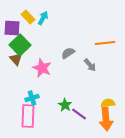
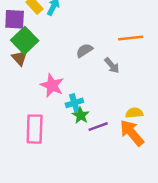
pink star: (42, 68) -> (52, 85), moved
cyan cross: (32, 98) -> (74, 103), moved
purple line: (79, 114) -> (98, 127), turned -56
orange arrow: (106, 119) -> (132, 133), turned 145

